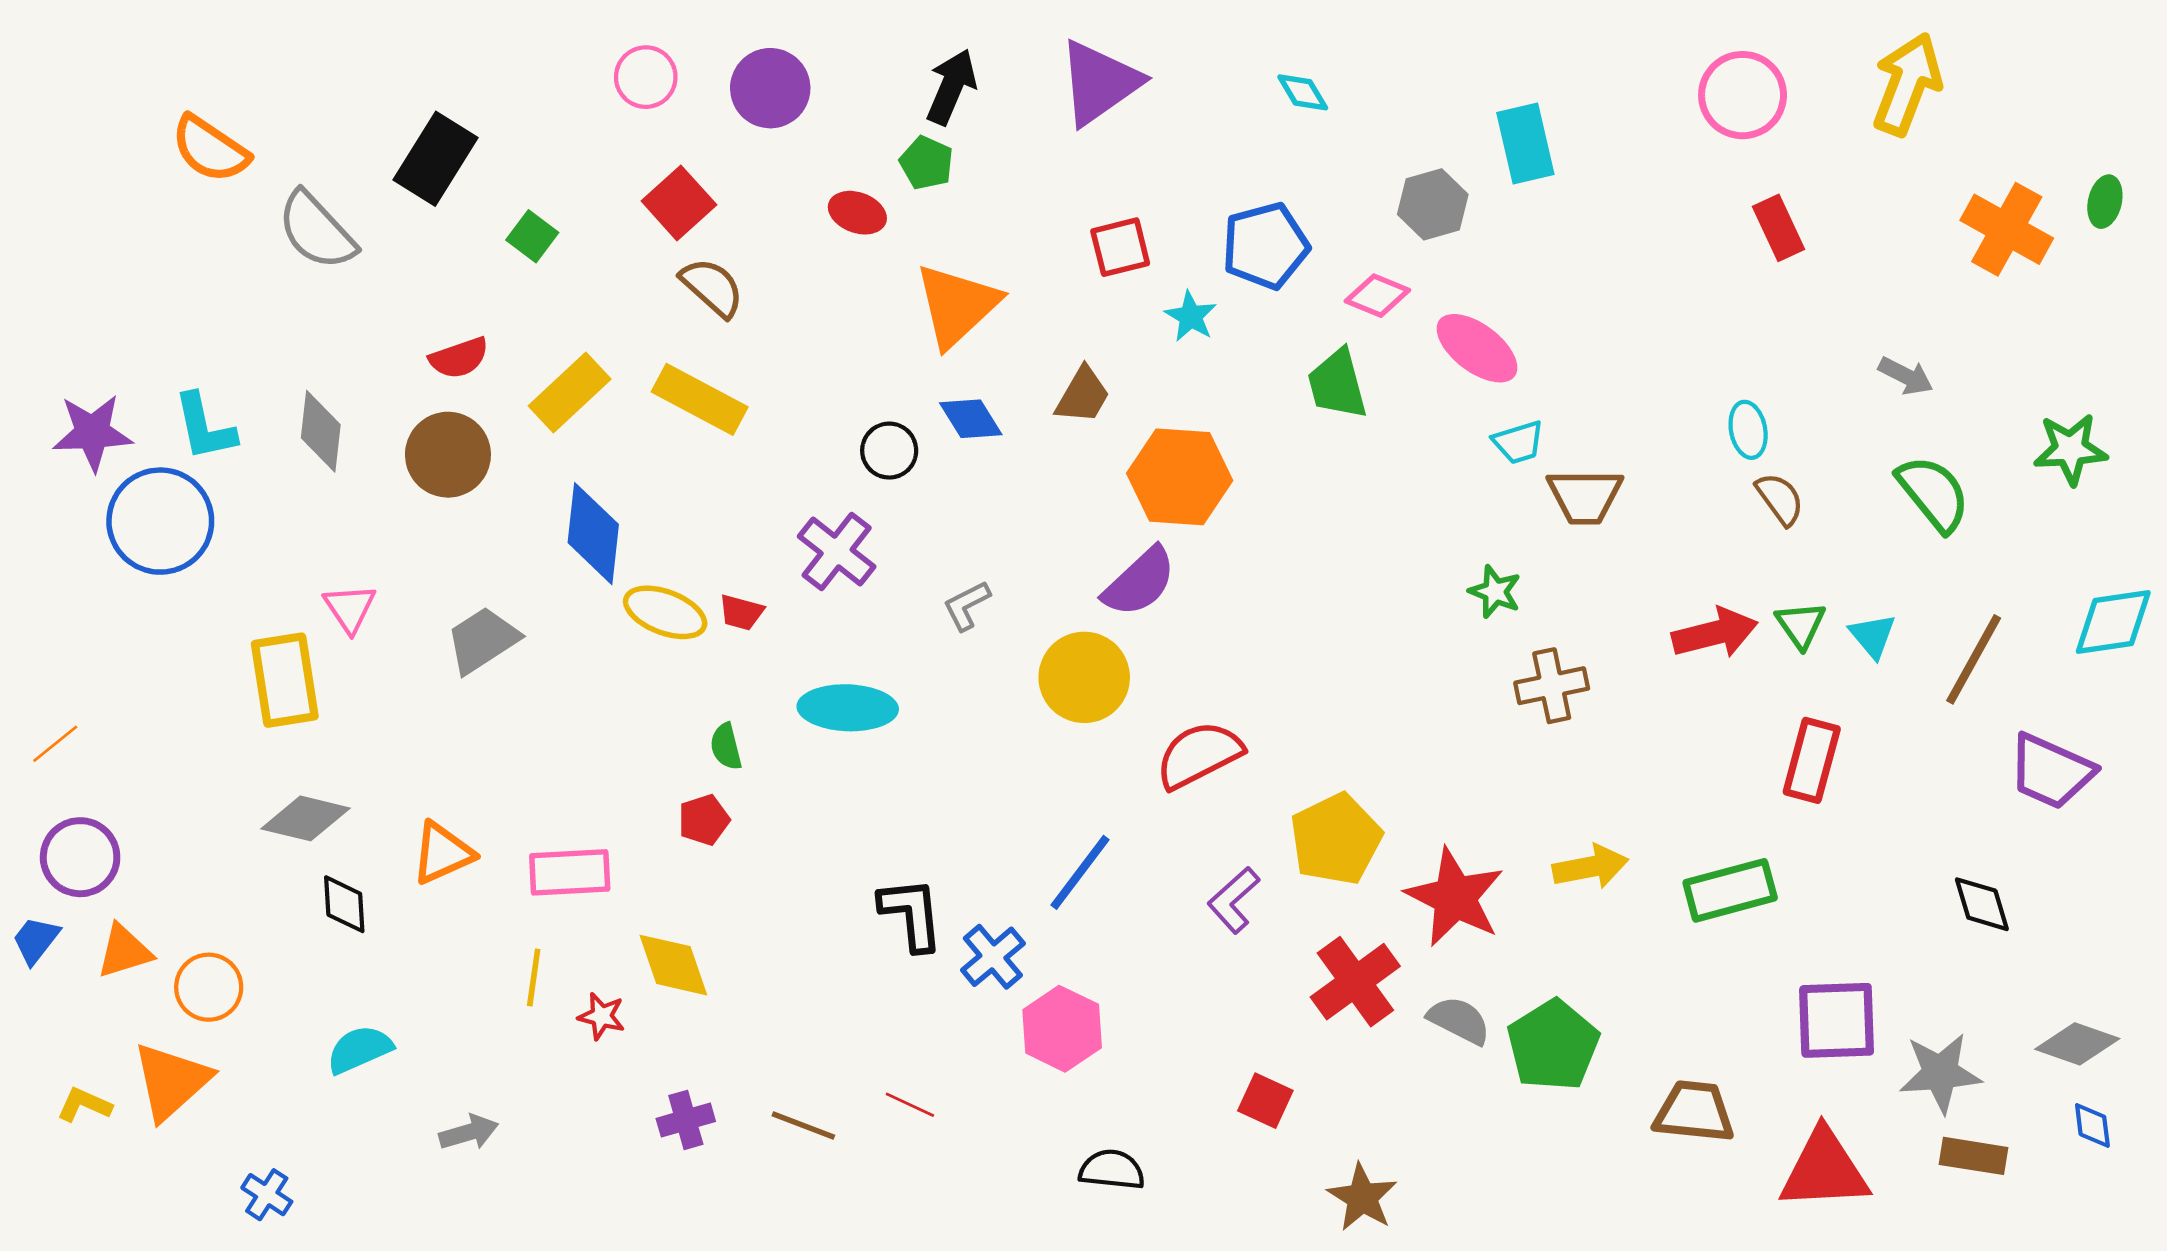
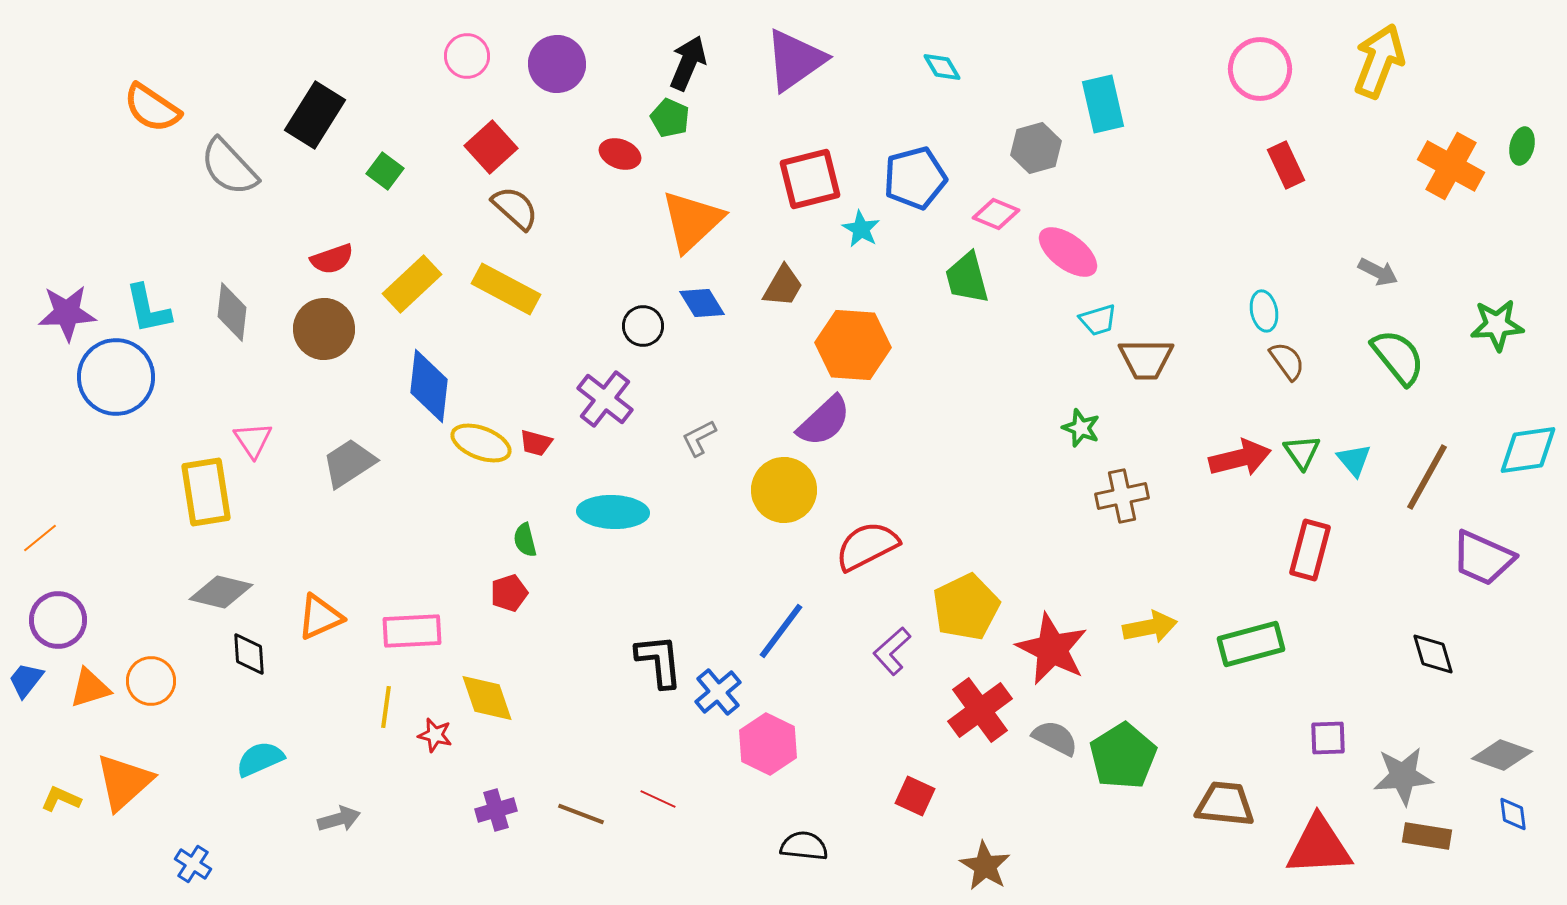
red square: (1120, 247) -> (810, 179), size x1.4
orange circle: (209, 987) -> (151, 681), moved
purple square: (1837, 1020) -> (1328, 738), size x0.6

